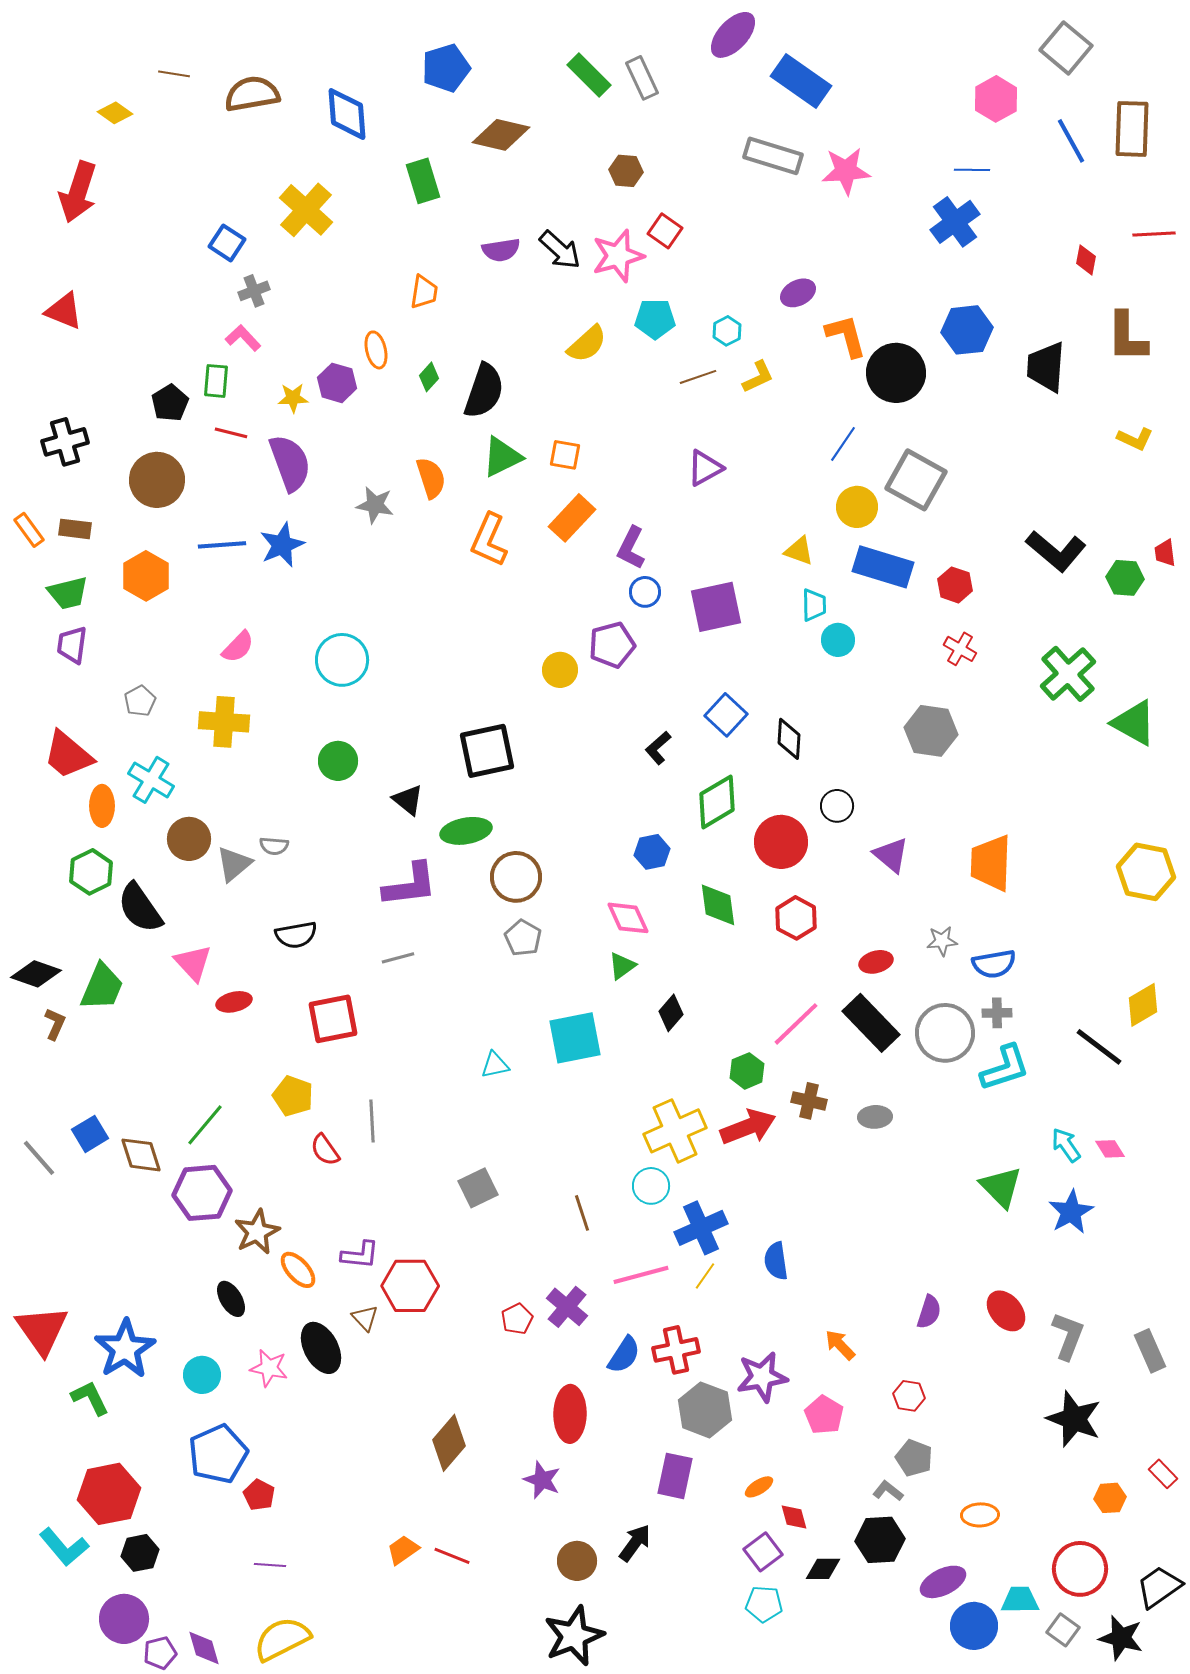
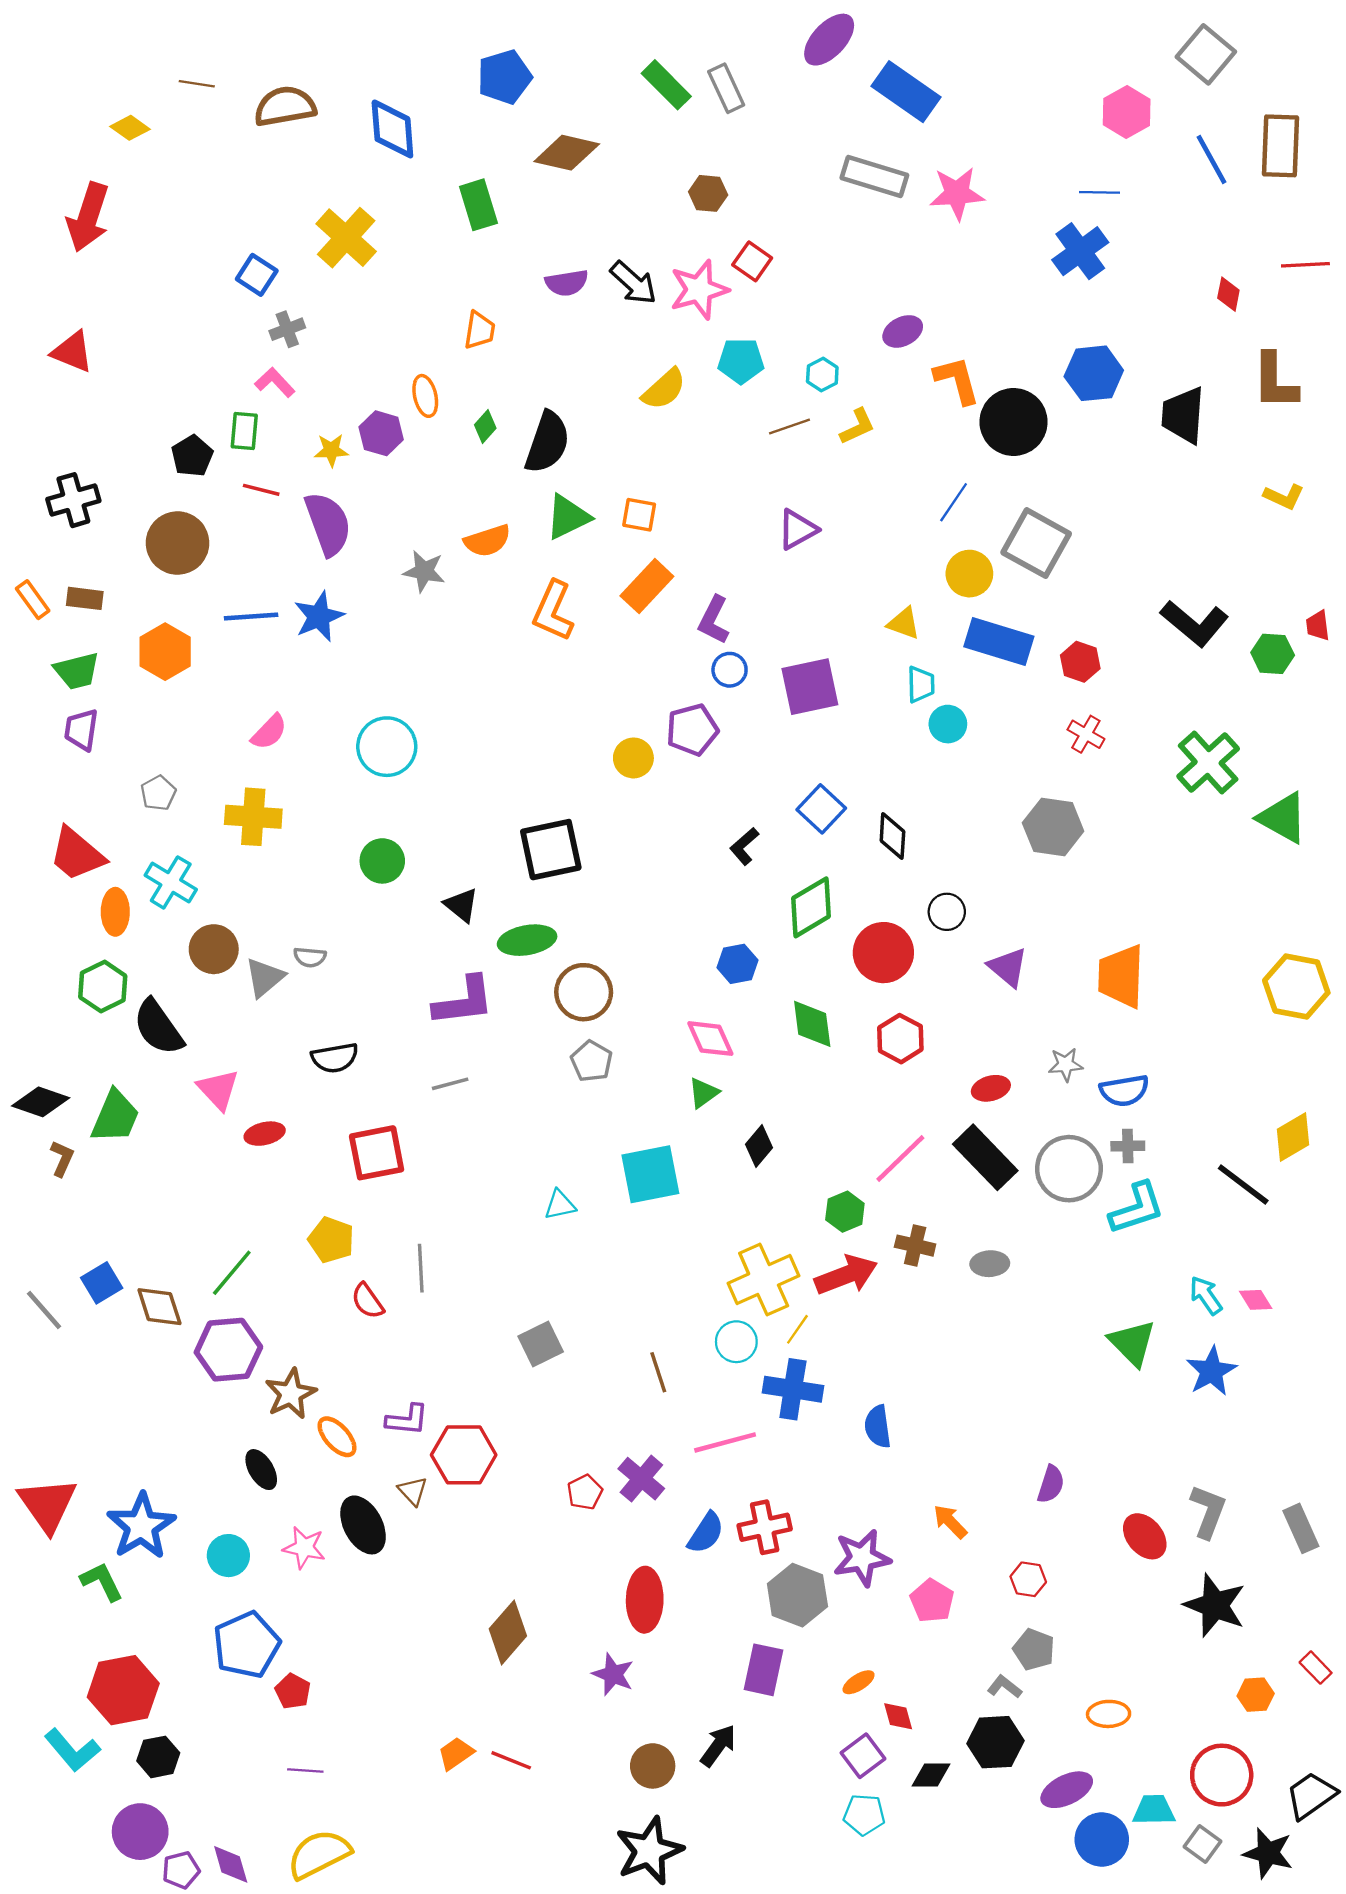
orange semicircle: (431, 478) -> (487, 541), turned 90
blue cross: (701, 1228) -> (793, 1389), turned 33
yellow line: (705, 1276) -> (797, 1329), moved
red ellipse: (1006, 1311) -> (1145, 1536), moved

